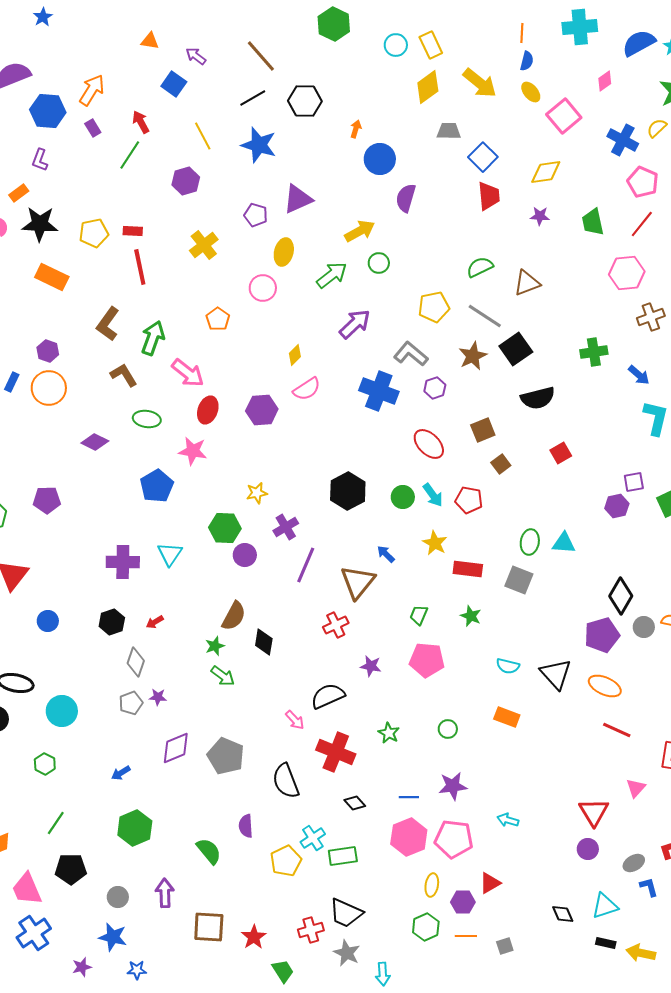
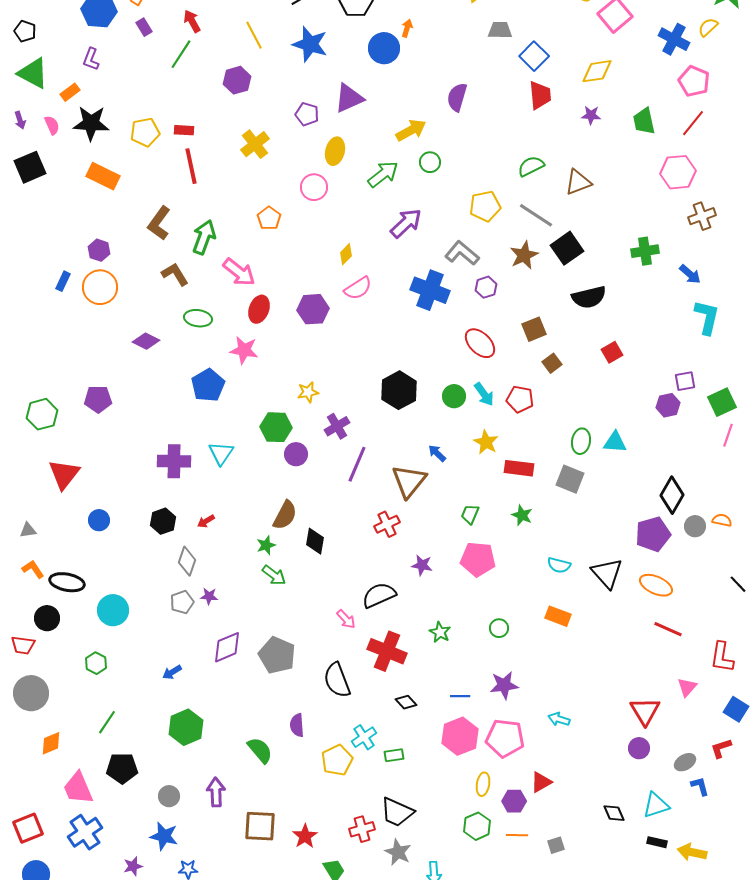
blue circle: (380, 159) -> (384, 48), moved
green rectangle: (343, 856) -> (394, 755), size x0.7

